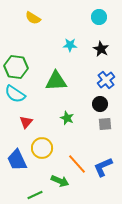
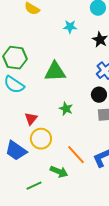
cyan star: (70, 45) -> (70, 27), moved
red triangle: (26, 122) -> (31, 119), moved
blue trapezoid: (17, 160) -> (16, 151), turned -30

